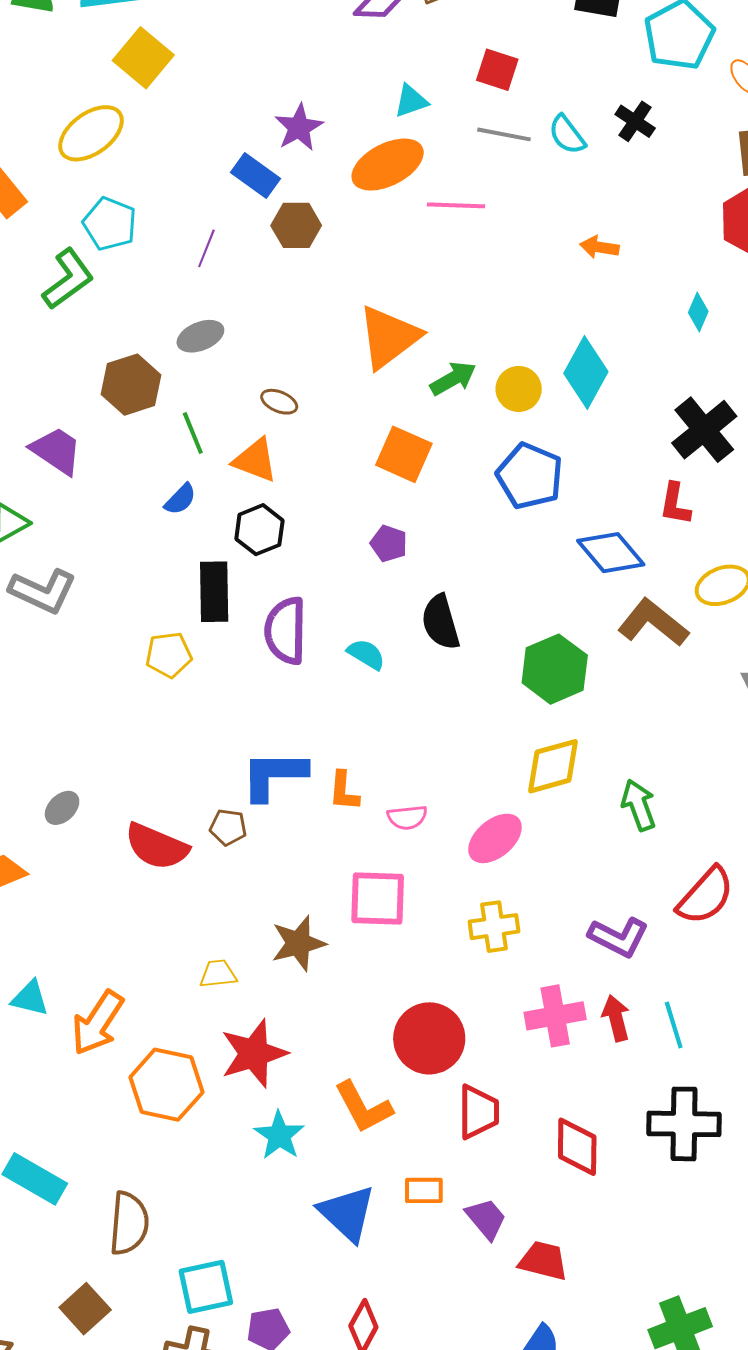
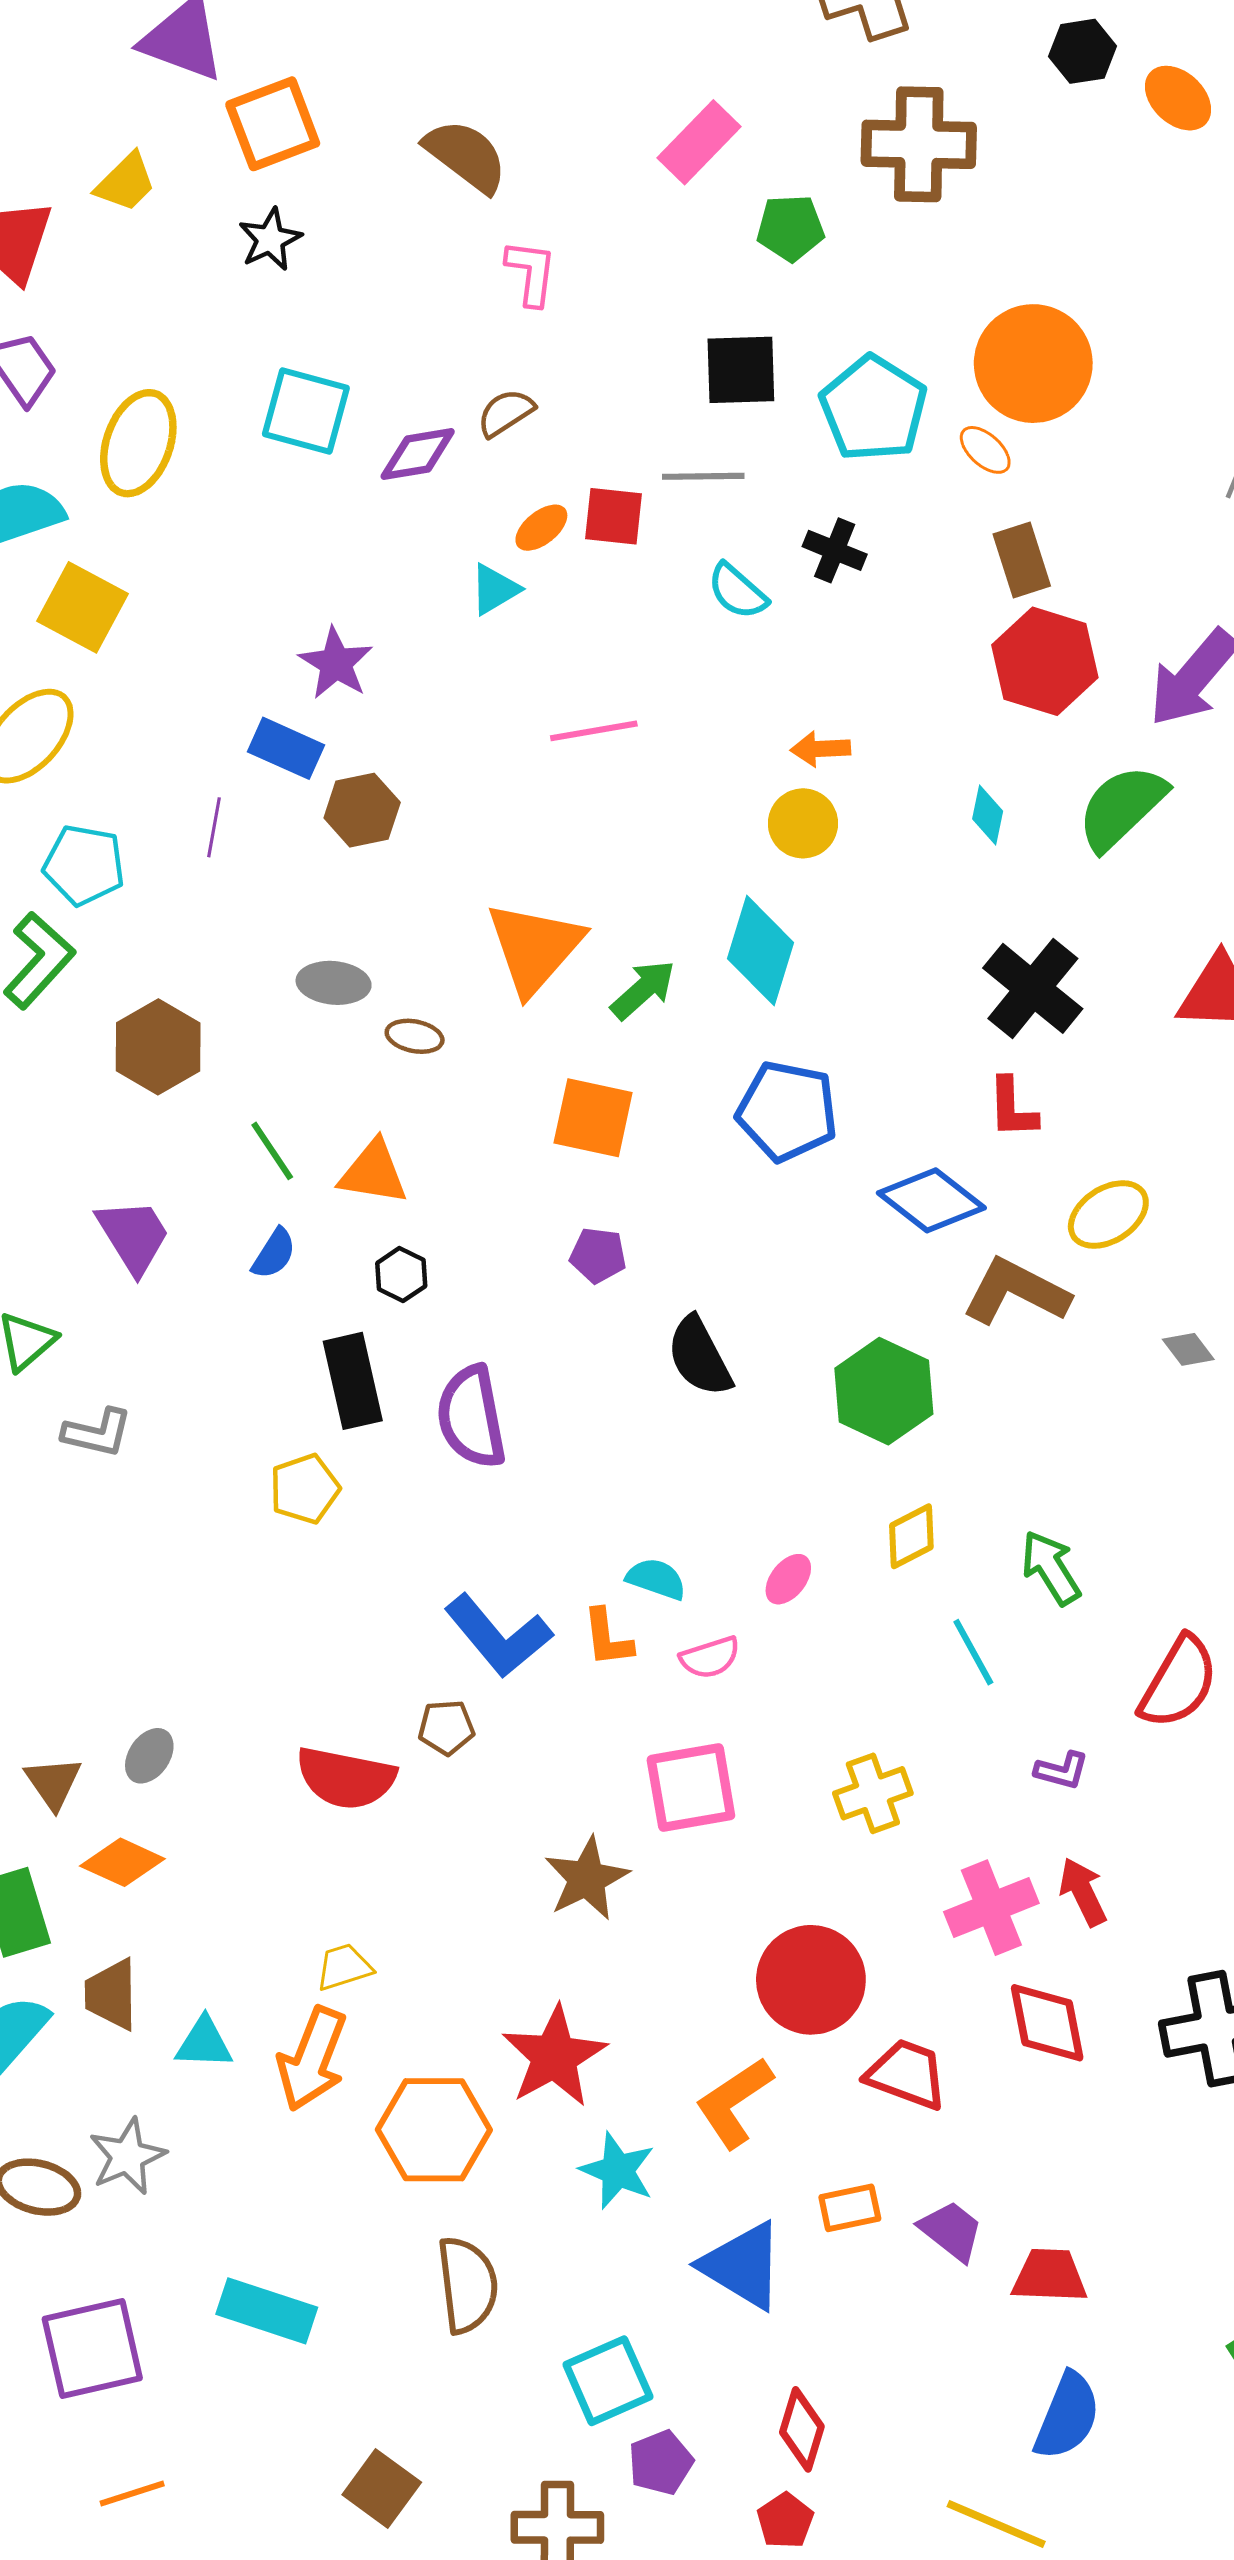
gray line: (504, 134) -> (703, 476), moved
orange ellipse: (388, 165) -> (541, 528), moved, size x0.5
purple line: (206, 248) -> (214, 827), moved
gray ellipse: (200, 336) -> (334, 983), moved, turned 39
cyan diamond: (586, 373) -> (761, 951), moved
brown hexagon: (131, 385) -> (158, 1047), moved
yellow circle: (519, 389) -> (803, 823), moved
brown ellipse: (279, 402) -> (415, 1036), moved
purple trapezoid: (56, 451) -> (133, 1236), moved, turned 36
black hexagon: (259, 530) -> (401, 1275), size x0.7
gray L-shape: (43, 591) -> (97, 1433), size x0.7
cyan semicircle: (366, 654) -> (656, 1579), moved
yellow diamond: (553, 766) -> (911, 1536), size x0.7
blue L-shape: (274, 775) -> (498, 1636), turned -118
gray ellipse: (62, 808) -> (149, 1756), moved
pink ellipse: (495, 838) -> (788, 1579), moved, size x0.6
purple L-shape: (619, 937) -> (1062, 1771), size x0.6
yellow trapezoid: (218, 974) -> (344, 1967), moved
cyan line: (674, 1025) -> (973, 1652), moved
orange L-shape: (363, 1107) -> (734, 2102), turned 96
red trapezoid: (478, 1112) -> (907, 2074), turned -58
red diamond: (577, 1147) -> (1047, 2023), moved
brown semicircle: (129, 1223) -> (467, 2285), moved
cyan square: (206, 1287) -> (608, 2381), moved

